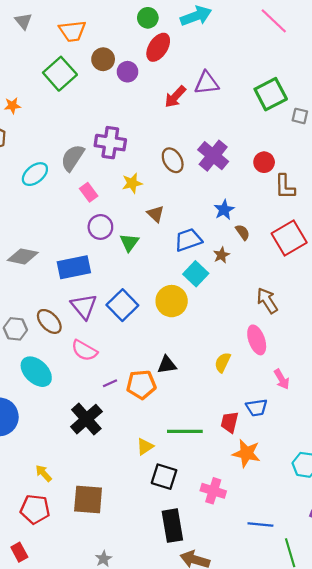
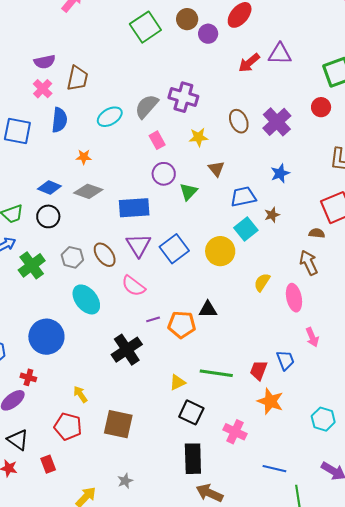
orange star: (12, 106) -> (84, 157), moved
red circle: (264, 162) -> (321, 107), moved
brown semicircle: (243, 232) -> (317, 233), moved, turned -56
yellow semicircle: (223, 362) -> (262, 282), moved
blue trapezoid: (257, 408) -> (285, 360), turned -110

